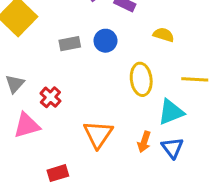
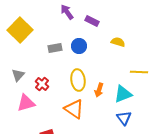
yellow ellipse: (141, 79) -> (78, 80), moved
orange triangle: (98, 134) -> (74, 109), turned -30
orange arrow: (144, 142) -> (99, 90), moved

